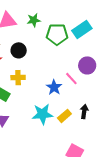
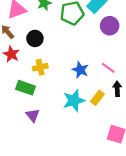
purple circle: (87, 65) -> (110, 26), moved
pink line: (71, 79) -> (108, 68), moved

